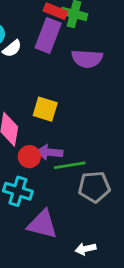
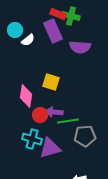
purple rectangle: (48, 36) -> (53, 31), turned -45
purple triangle: (42, 224) -> (50, 148), moved, turned -30

